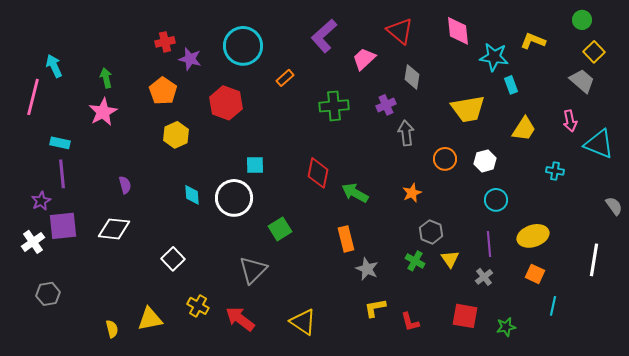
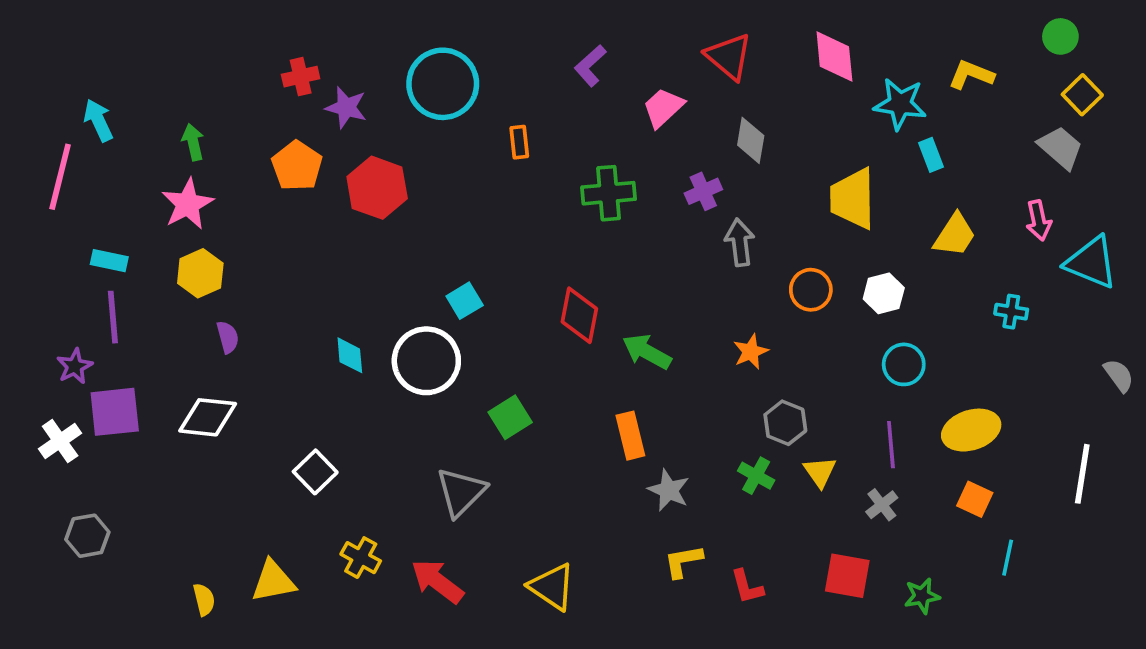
purple L-shape: (324, 36) -> (590, 66), size x0.7
orange rectangle: (285, 78) -> (519, 142), turned -54
red hexagon: (226, 103) -> (377, 188), moved
yellow trapezoid: (468, 109) -> (853, 199), turned 99
yellow hexagon: (176, 135) -> (200, 273), moved
cyan square: (255, 165) -> (465, 301), turned -30

